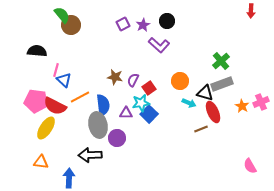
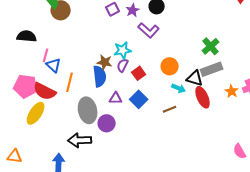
orange line: (80, 97) -> (70, 82), turned -48
cyan star: (141, 103) -> (123, 50), moved
blue semicircle: (103, 105) -> (100, 76), moved
brown line: (201, 129) -> (170, 109), moved
orange triangle: (41, 162) -> (15, 156), moved

